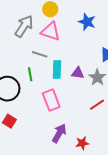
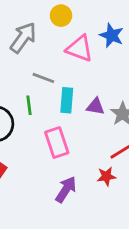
pink triangle: (51, 31) -> (80, 48), moved
red star: (82, 143) -> (106, 176), moved

